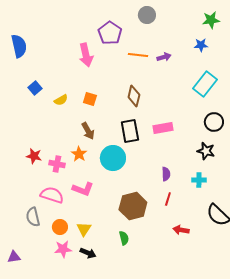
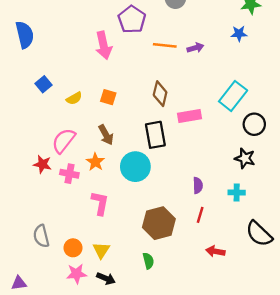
cyan rectangle: (205, 84) -> (233, 96), moved
pink rectangle: (163, 128) -> (190, 116), moved
pink L-shape: (83, 189) -> (100, 203), turned -100
pink semicircle: (52, 195) -> (64, 141), moved, turned -70

